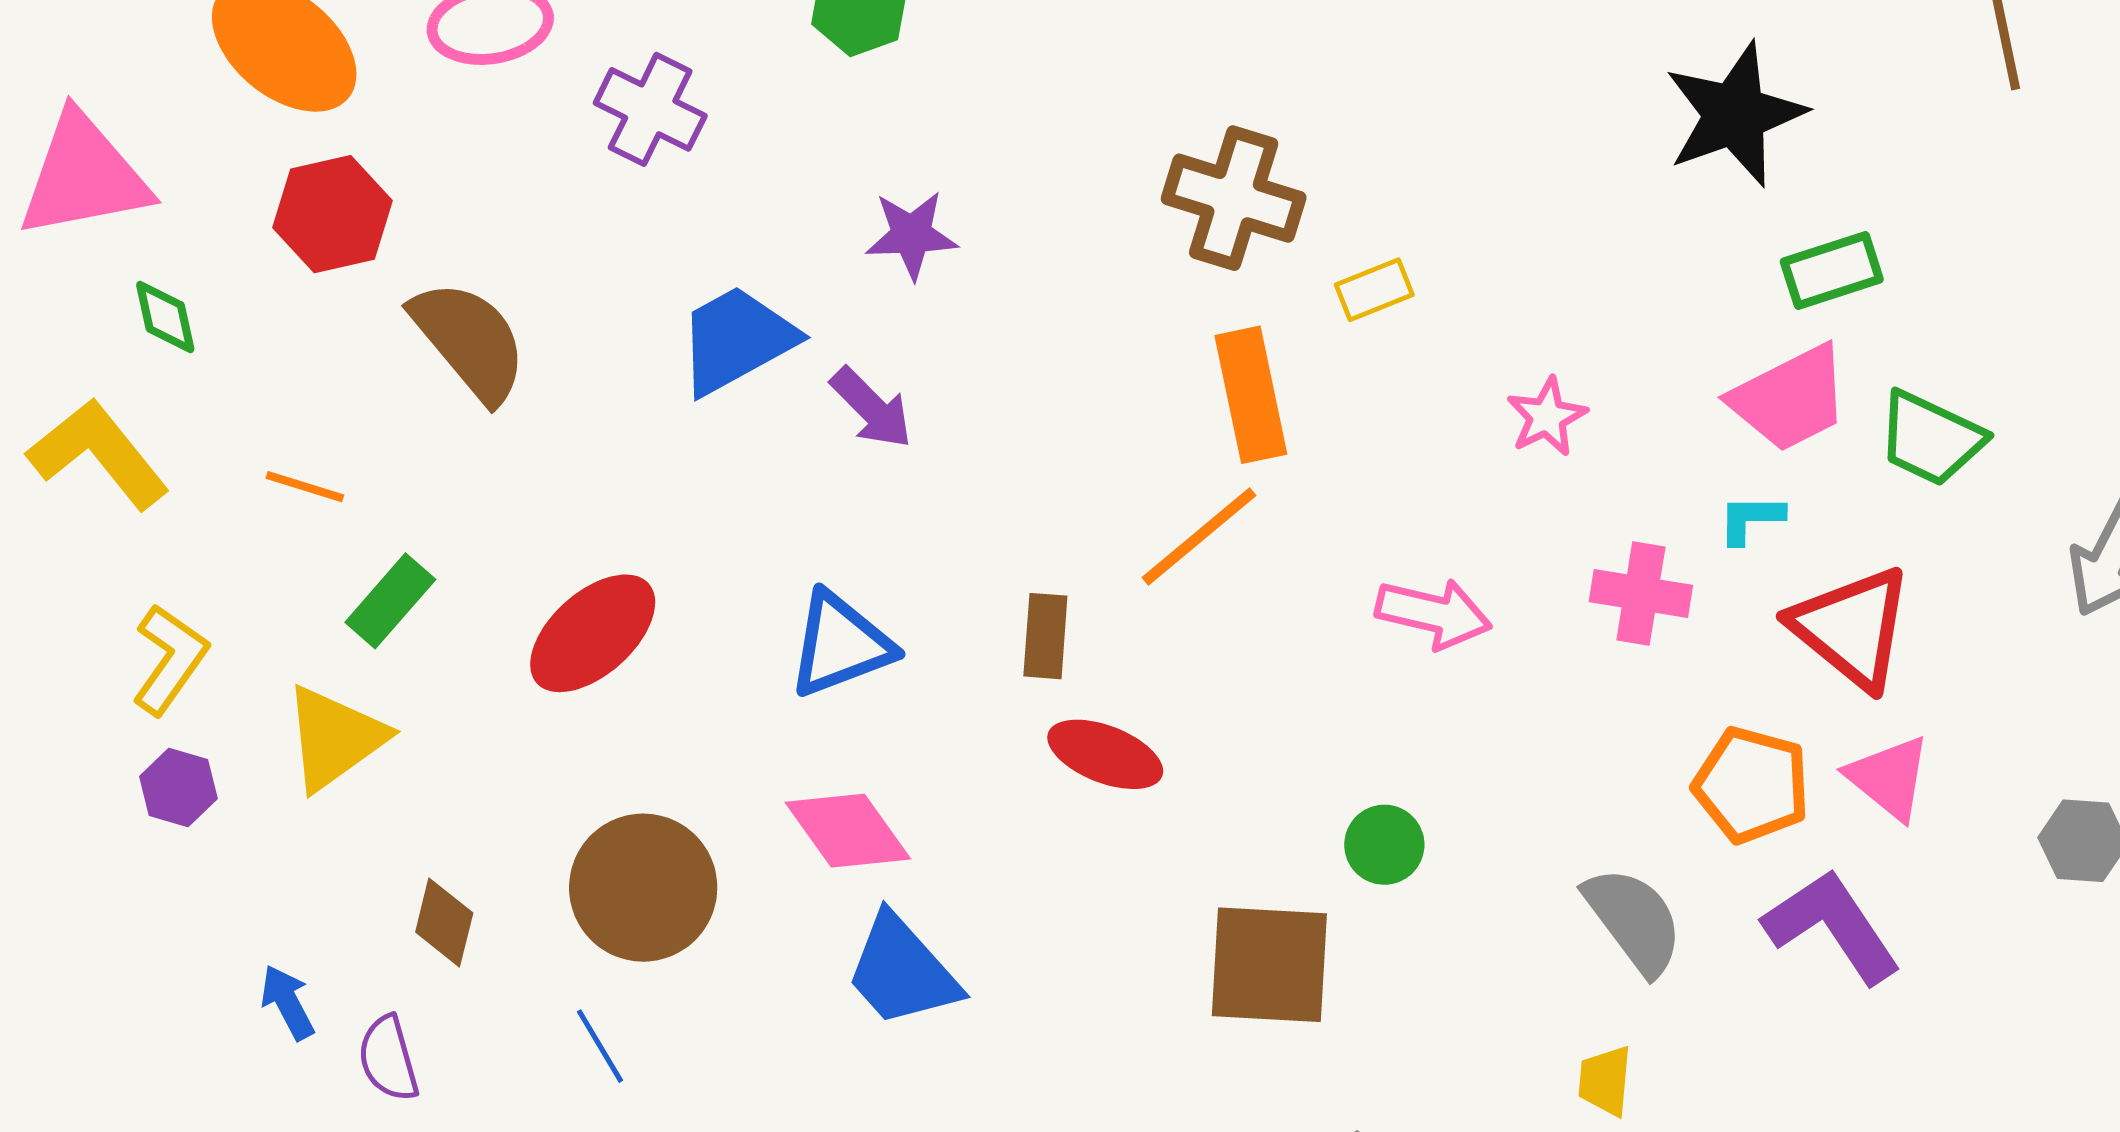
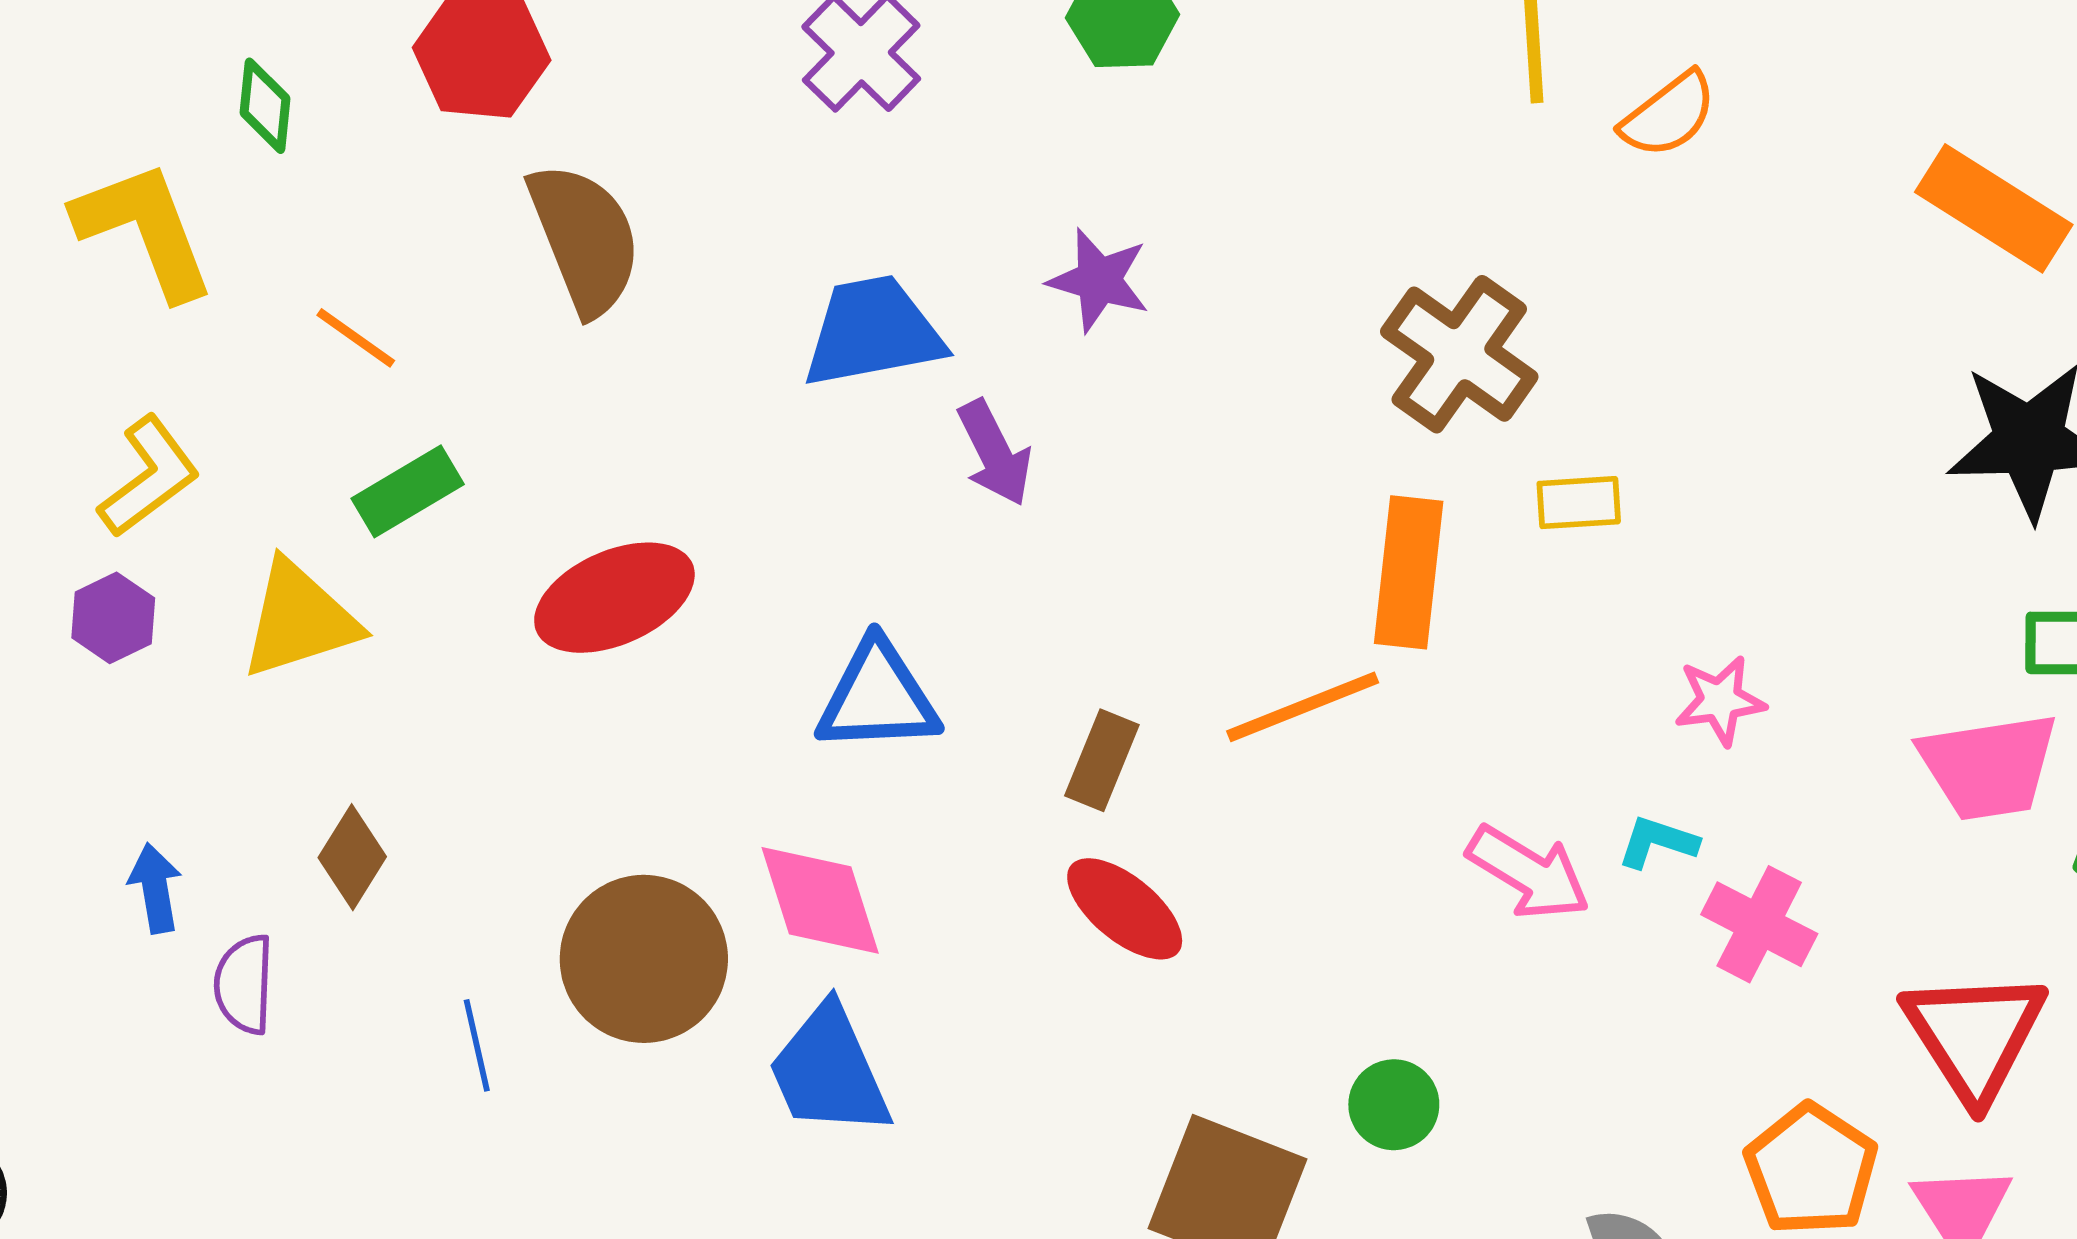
cyan L-shape: (1751, 519) -> (1658, 842), moved
brown circle: (643, 888) -> (644, 959), moved

